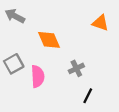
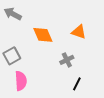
orange triangle: (100, 23) -> (79, 32), moved
pink semicircle: (38, 76) -> (21, 81), moved

